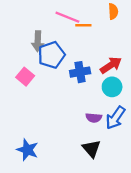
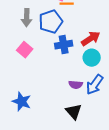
blue pentagon: (51, 55) -> (51, 22), moved
pink square: (25, 77) -> (25, 50), moved
blue star: (27, 150) -> (22, 102), moved

